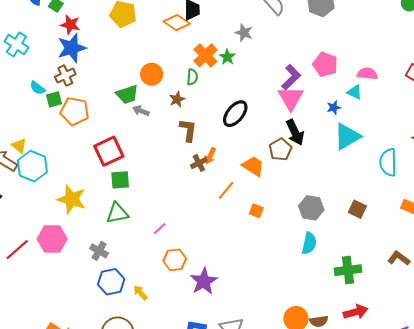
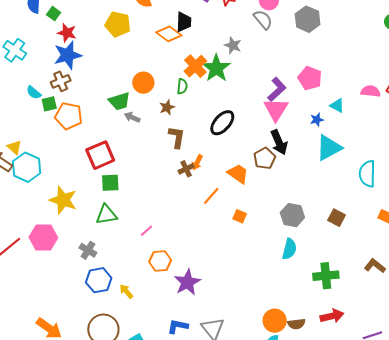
green star: (227, 57) -> (216, 68), size x1.8
pink semicircle: (367, 74) -> (371, 91), moved

